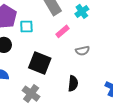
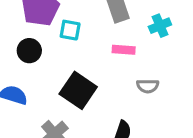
pink rectangle: (63, 31) -> (124, 50), turned 32

